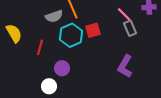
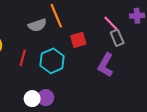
cyan hexagon: (71, 35) -> (52, 61), moved
purple L-shape: (125, 66) -> (106, 65), moved
purple circle: (62, 68) -> (46, 98), moved

